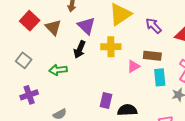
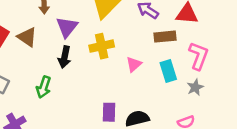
purple triangle: (86, 26) -> (67, 27), turned 36
brown rectangle: (152, 56) -> (165, 37), moved
green arrow: (58, 70) -> (44, 87), turned -54

